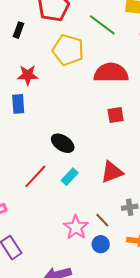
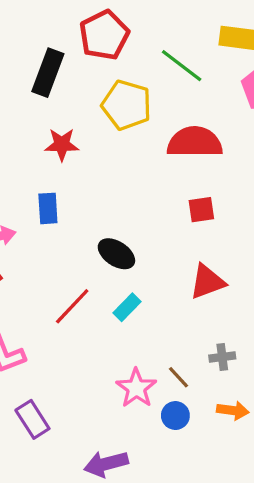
black rectangle: (18, 30) -> (48, 73), size x1.8
blue rectangle: (18, 104) -> (48, 208), moved
red triangle: (112, 172) -> (207, 282), moved

